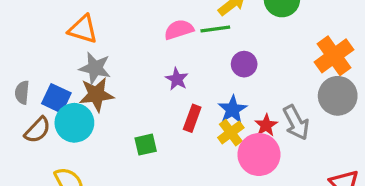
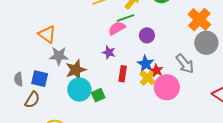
orange triangle: (83, 29) -> (47, 34), turned 30
pink semicircle: (179, 30) -> (117, 28), moved
brown star: (96, 95) -> (76, 70), moved
cyan circle: (74, 123) -> (79, 90), moved
red star: (266, 125) -> (157, 70), moved

